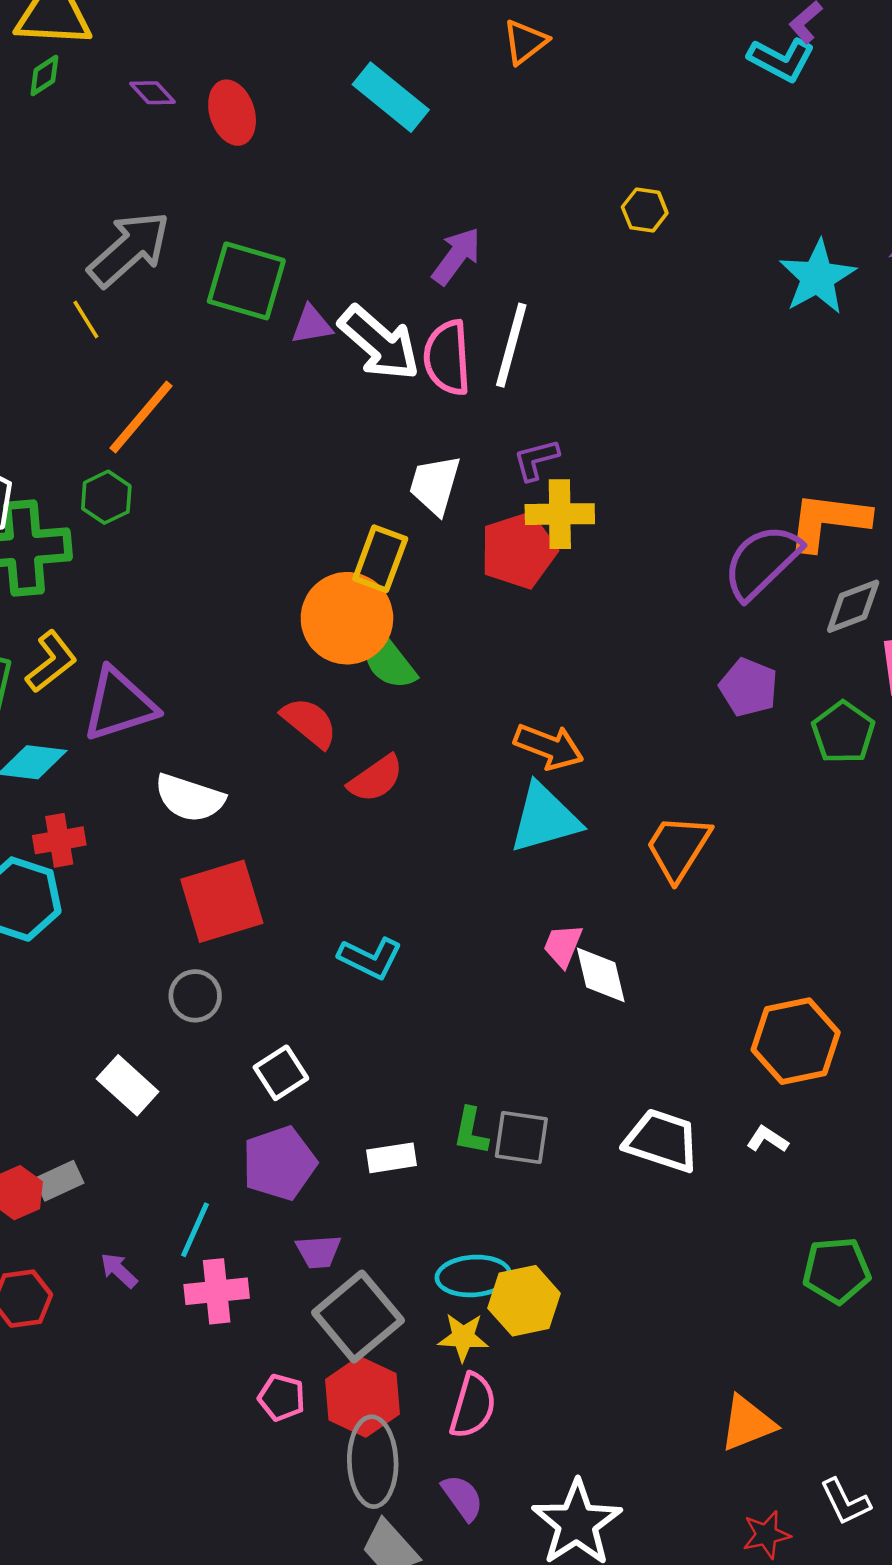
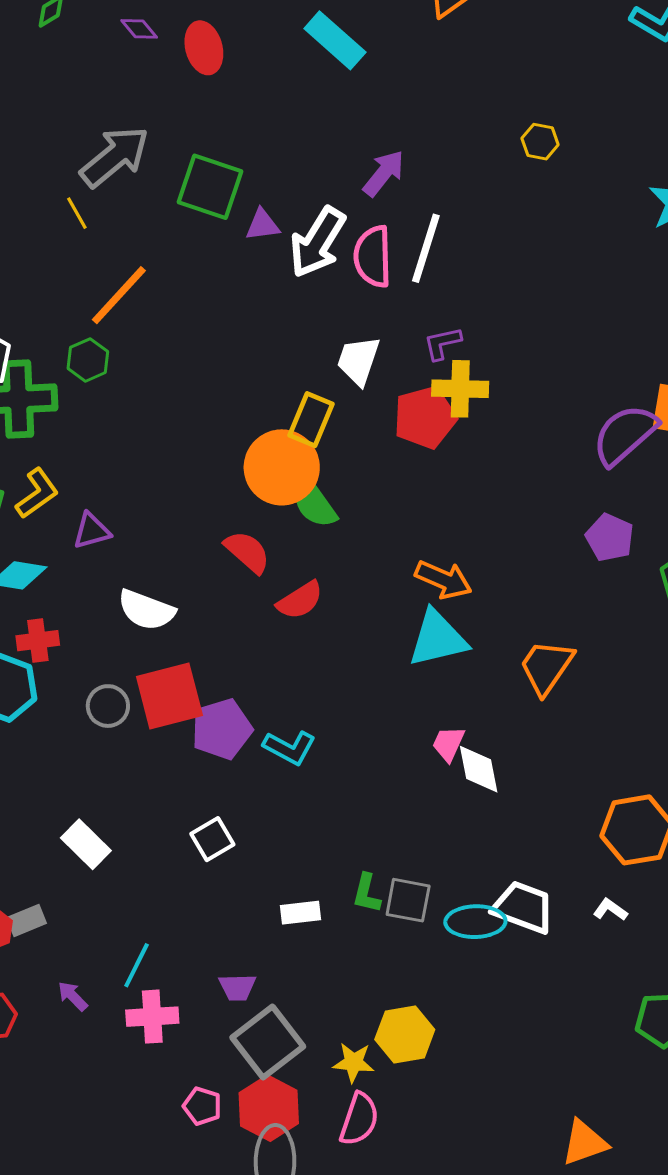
white arrow: (379, 343) -> (317, 242), turned 78
purple triangle: (119, 705) -> (92, 531), size x0.6
gray circle: (195, 996) -> (108, 706), moved
purple pentagon: (279, 1163) -> (222, 729), moved
cyan ellipse: (473, 1276) -> (475, 922), moved

